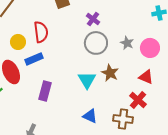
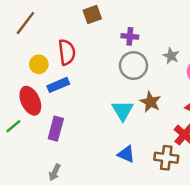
purple cross: (93, 19) -> (130, 36), turned -32
gray star: (127, 43) -> (171, 56), moved
purple rectangle: (45, 91) -> (56, 129), moved

